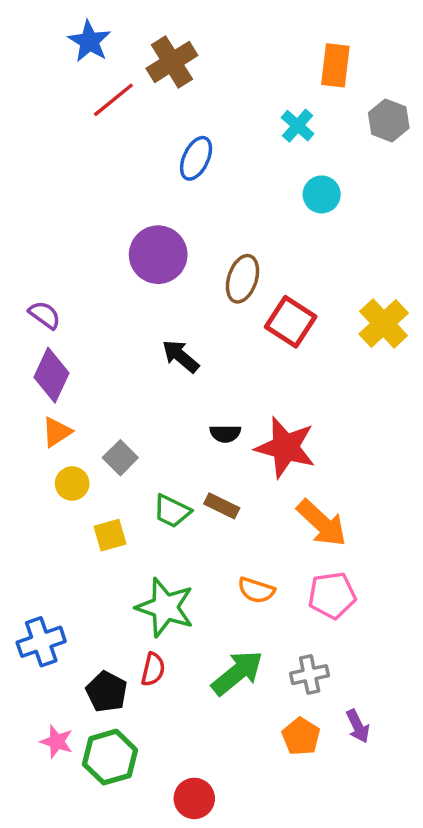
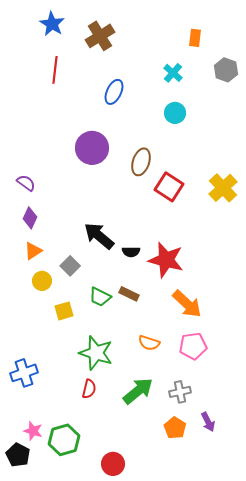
orange rectangle: (335, 65) -> (195, 38), size x0.7
red line: (113, 100) -> (55, 70), moved, turned -44
cyan circle: (322, 194) -> (175, 113), moved
black arrow: (181, 356) -> (99, 236), moved, size x1.4
purple diamond: (51, 375) -> (30, 218), size x0.7
black pentagon: (107, 692) -> (18, 455), moved

